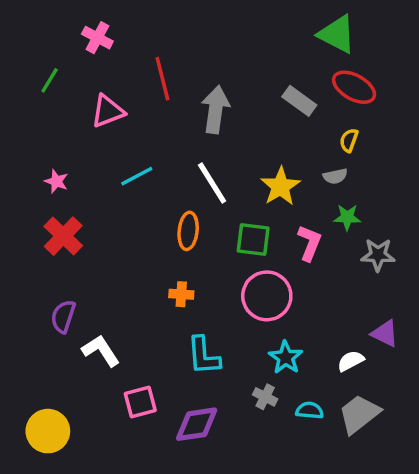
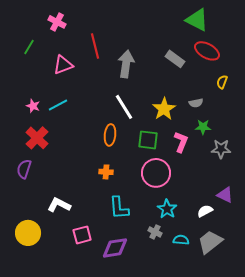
yellow semicircle: (349, 140) -> (222, 82), moved
cyan line: (137, 176) -> (58, 105), moved
purple semicircle: (63, 316) -> (24, 169), moved
white L-shape: (101, 351) -> (59, 205), turned -30
yellow circle: (48, 431) -> (28, 233), moved

